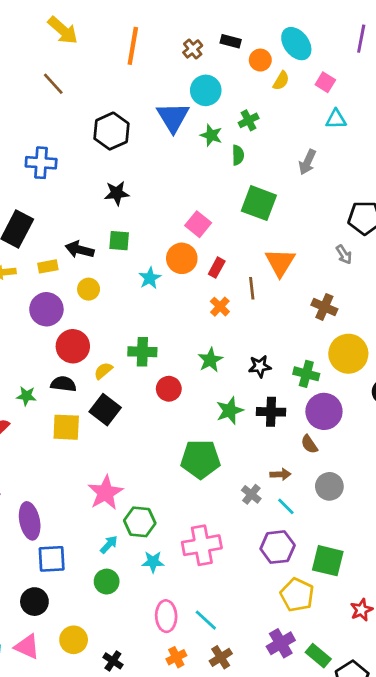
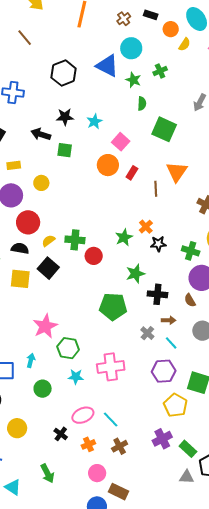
blue triangle: (173, 117) -> (107, 66), turned -35
green semicircle: (238, 155) -> (142, 104), moved
black arrow: (80, 250) -> (41, 134), moved
cyan star: (150, 278) -> (94, 121), moved
orange cross: (220, 307) -> (146, 227), moved
green cross: (142, 352) -> (75, 240), moved
black cross: (271, 412) -> (157, 294), moved
cyan arrow: (109, 545) -> (31, 360), moved, turned -32
pink ellipse: (166, 616) -> (83, 415), turned 65
black cross: (113, 661) -> (61, 434), moved

